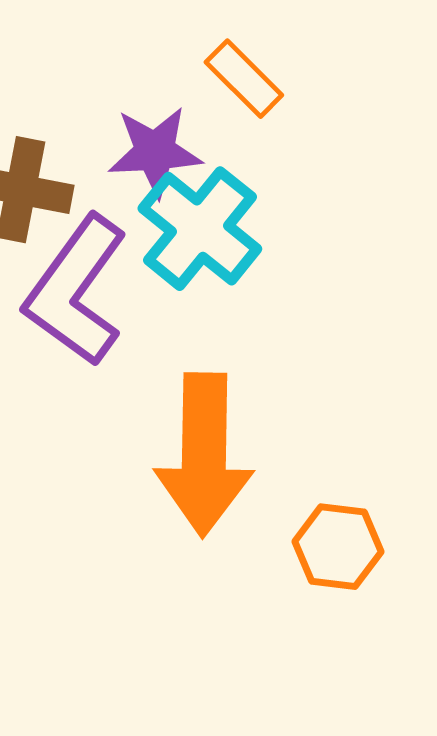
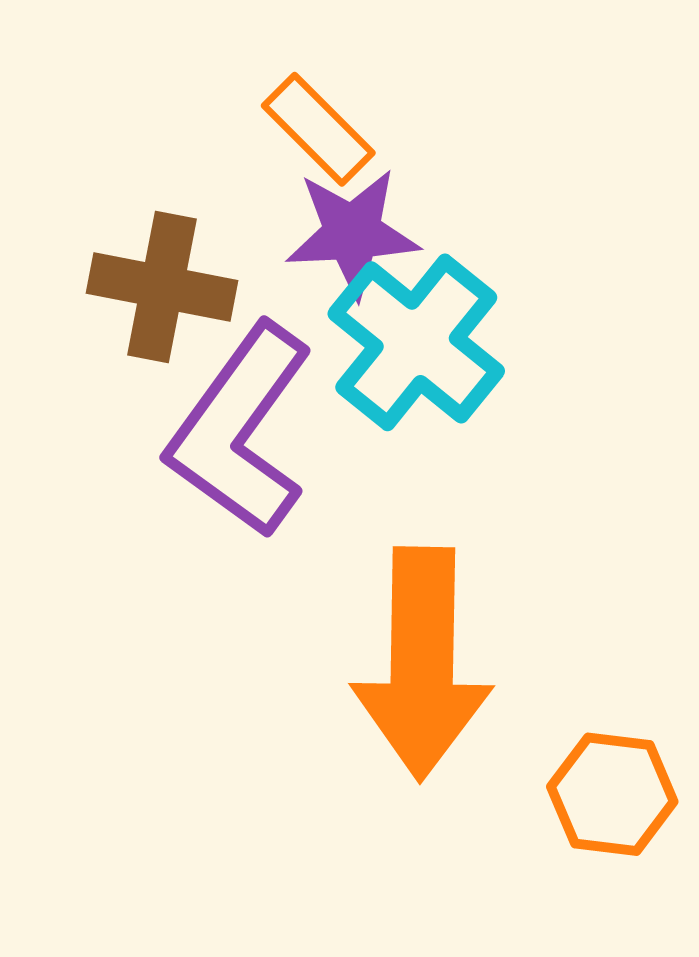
orange rectangle: (244, 79) -> (318, 129), moved

